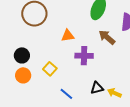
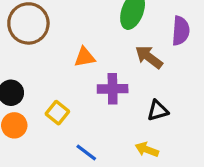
black triangle: (97, 88) -> (158, 111), moved
yellow arrow: (114, 93) -> (147, 150), moved

